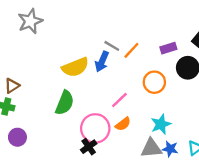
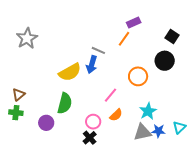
purple rectangle: (168, 48) -> (134, 23), moved
orange line: (131, 50) -> (124, 39), moved
pink circle: (95, 128) -> (93, 122), size x0.6
purple circle: (17, 137) -> (46, 123), moved

